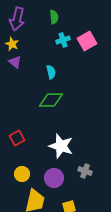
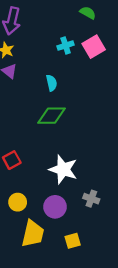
green semicircle: (54, 17) -> (88, 13), moved, turned -56

